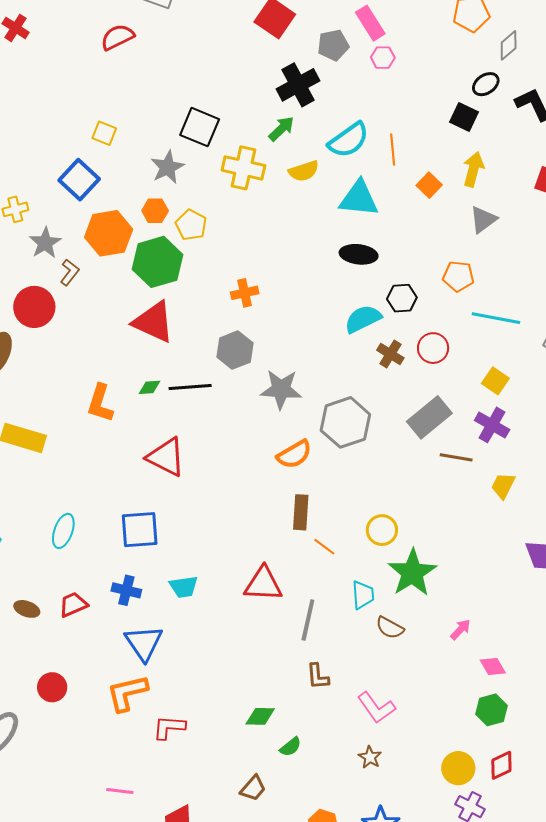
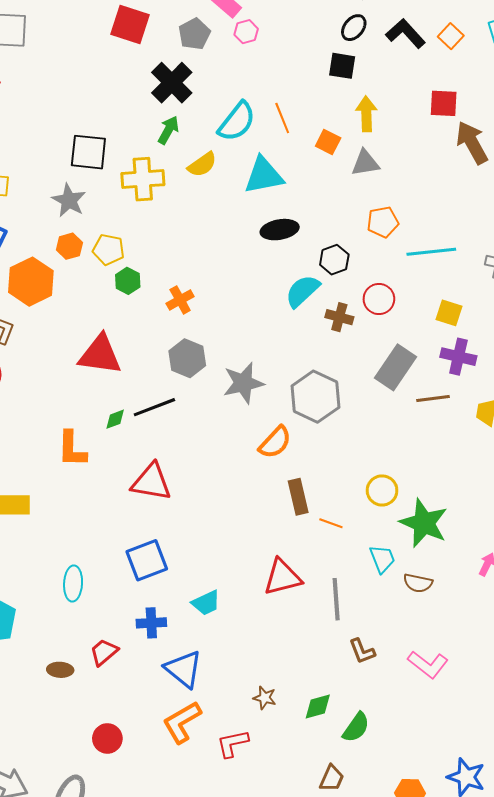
gray triangle: (483, 220) -> (365, 163), moved, turned 44
green hexagon: (158, 262) -> (128, 281), moved, size x0.5
green semicircle: (291, 747) -> (356, 727), size x1.4
brown star: (370, 757) -> (265, 698), moved

